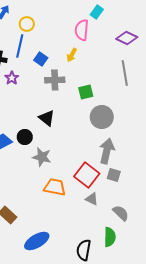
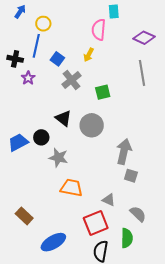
cyan rectangle: (97, 12) -> (114, 12), turned -40
gray cross: (55, 80) -> (71, 80), turned -36
gray circle: (102, 117) -> (92, 125), moved
red square: (87, 175) -> (96, 223), moved, turned 30

